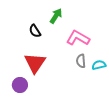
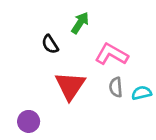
red triangle: (35, 63) -> (70, 86), moved

